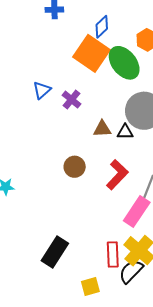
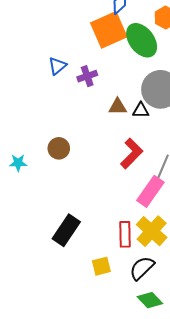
orange square: (92, 53) -> (109, 30), turned 30
purple cross: (71, 100) -> (87, 76), turned 30
brown circle: (75, 167) -> (59, 148), moved
black semicircle: (131, 271) -> (142, 268), moved

